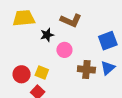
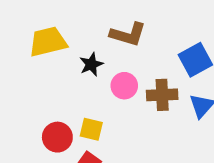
brown cross: (86, 69) -> (162, 95), moved

